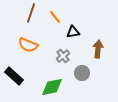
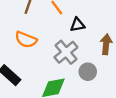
gray cross: (63, 56) -> (66, 52), size x1.5

